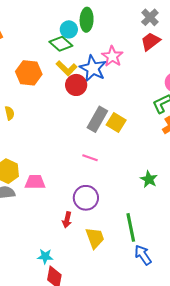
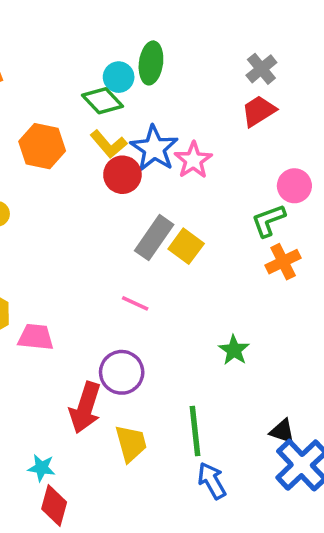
pink star: (112, 56) -> (193, 160), moved
red arrow: (67, 220) -> (85, 408), size x1.8

